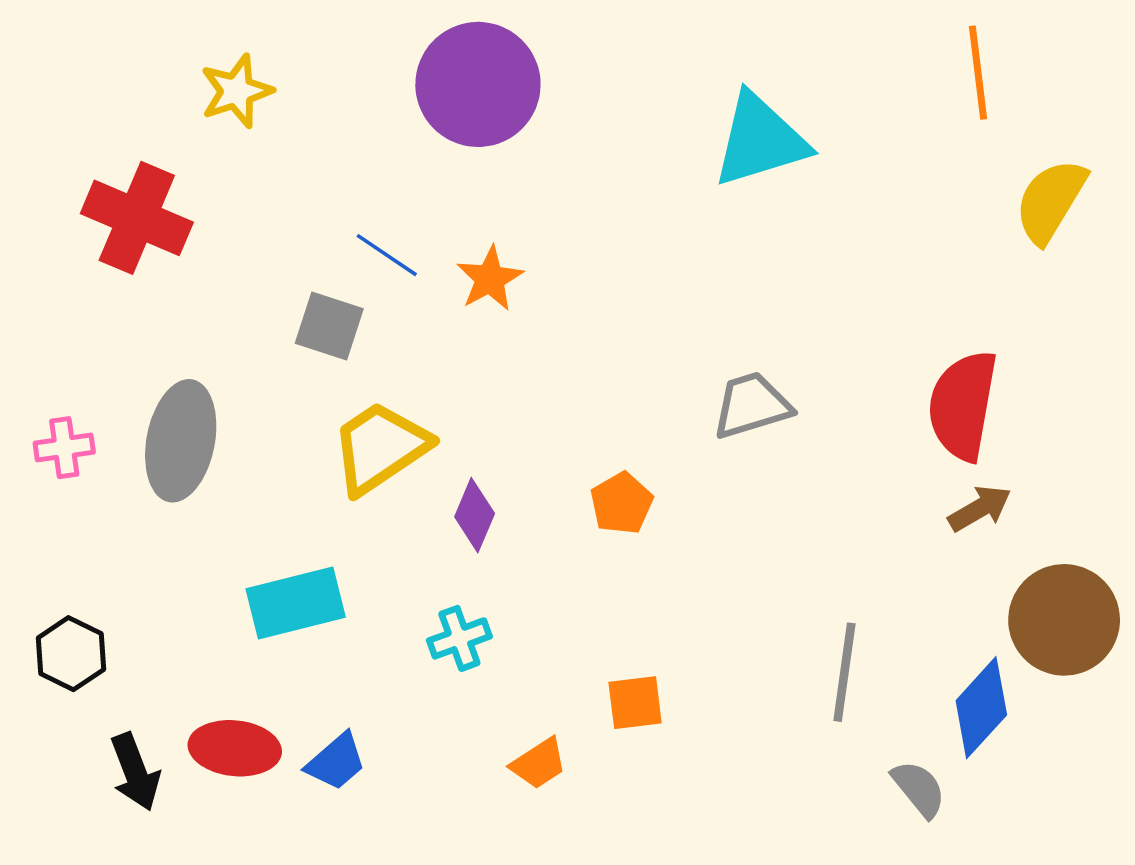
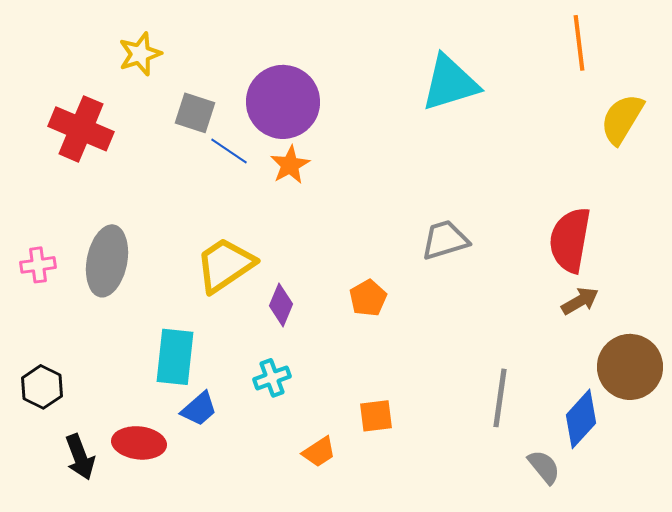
purple circle: (478, 84) -> (283, 102), moved
gray square: (329, 326) -> (195, 113), moved
cyan rectangle: (296, 603) -> (175, 357), turned -70
blue trapezoid: (336, 762) -> (199, 409), moved

